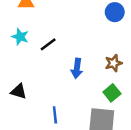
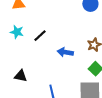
blue arrow: (77, 68) -> (65, 52), turned 98

